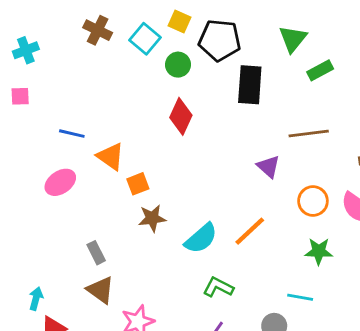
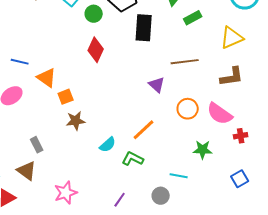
cyan semicircle: (201, 238) -> (108, 145), moved, size x0.7
green star: (319, 251) -> (203, 150), moved
green L-shape: (218, 287) -> (133, 159), moved
brown triangle: (100, 290) -> (27, 171), moved

